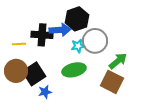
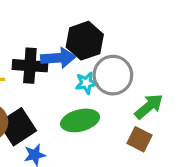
brown square: (112, 82) -> (139, 139), size x0.7

